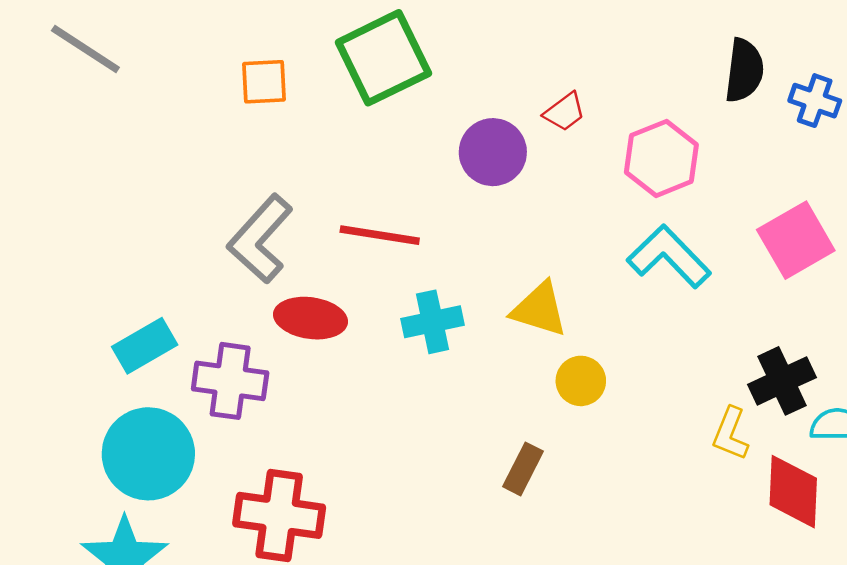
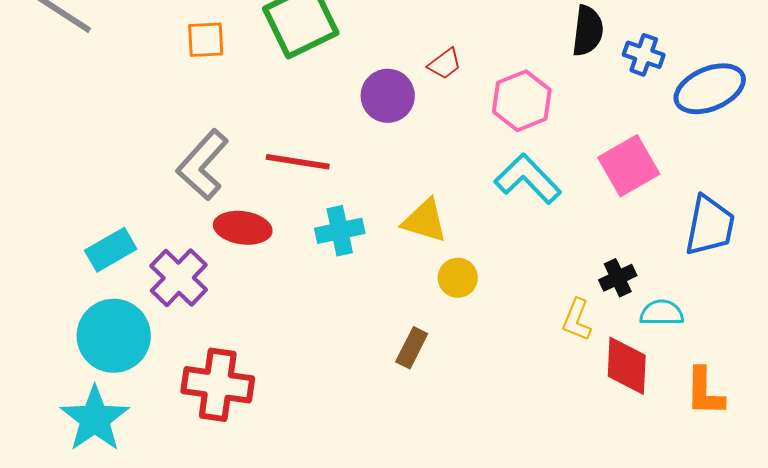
purple cross: (230, 381) -> (179, 278), turned 36
black cross: (782, 381) -> (618, 278), size x0.7

